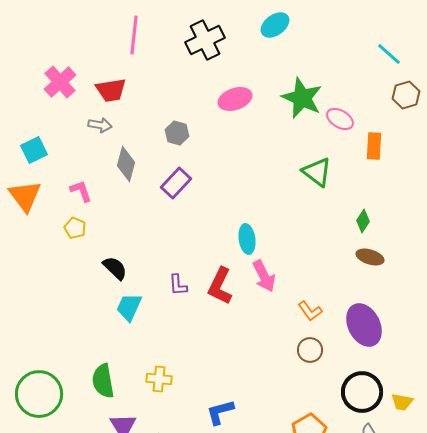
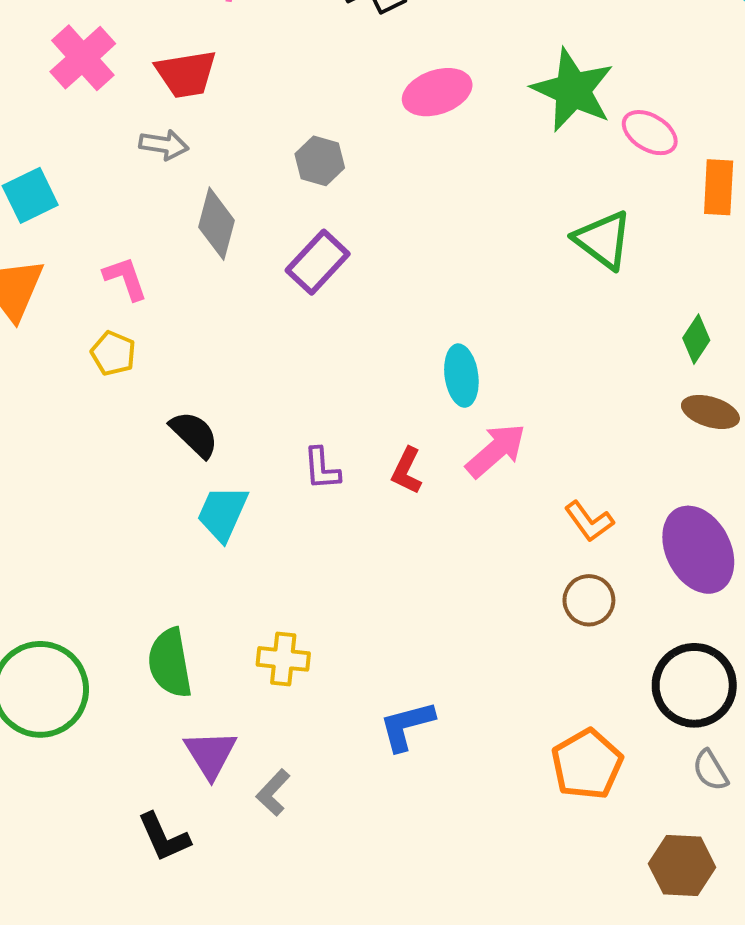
pink arrow: (264, 276) -> (496, 450), turned -104
red L-shape: (220, 286) -> (407, 471), size x0.6

